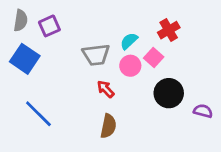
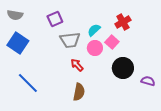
gray semicircle: (21, 20) -> (15, 15), turned 91
purple square: (49, 26) -> (55, 19), moved

